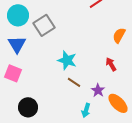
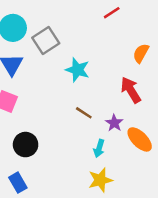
cyan star: (67, 60) -> (78, 70), moved
red arrow: (111, 64) -> (131, 90), size x1.5

